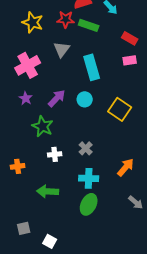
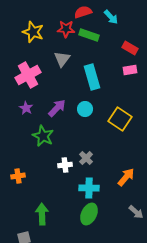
white cross: (55, 154) -> (65, 165), moved
green arrow: (48, 191) -> (42, 214), moved, turned 85

